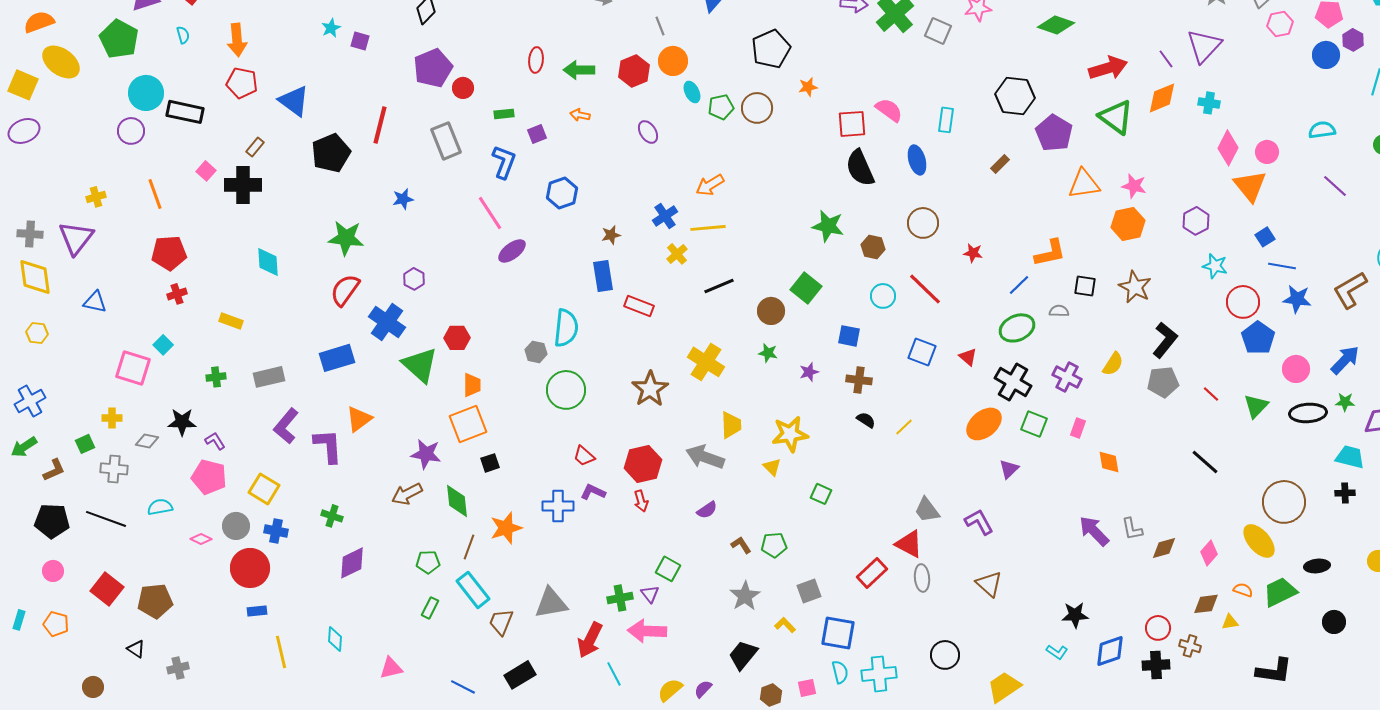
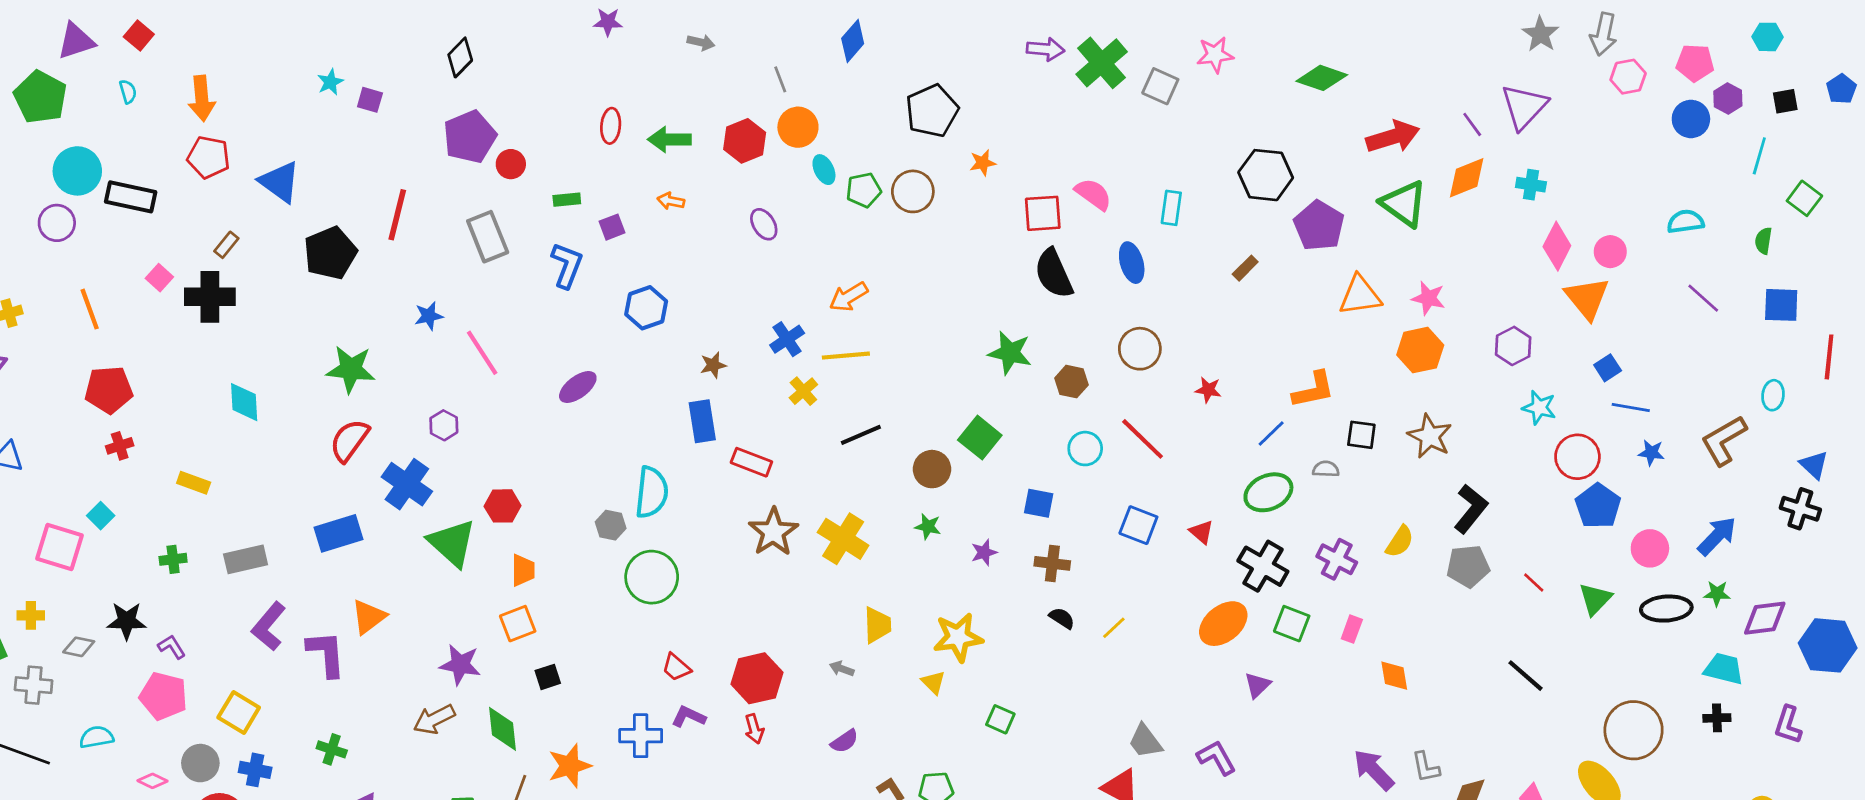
pink line: (490, 213) -> (482, 353), moved
blue star: (1297, 299) -> (1651, 453), size x0.7
brown star: (650, 389) -> (773, 532), moved
orange square: (468, 424) -> (518, 624), size x0.7
gray arrow: (705, 457) -> (842, 669), size x0.5

